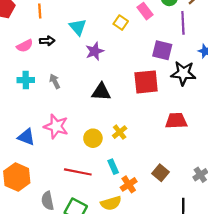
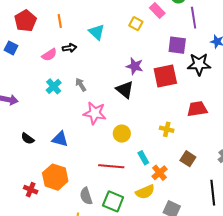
purple star: (95, 51) -> (135, 66), moved, turned -30
cyan cross: (26, 80) -> (54, 86), turned -35
black triangle: (101, 92) -> (125, 90), turned 42
pink star: (56, 126) -> (95, 113), moved
yellow cross: (120, 132) -> (167, 129), moved, turned -32

